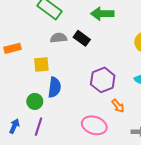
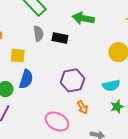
gray semicircle: (59, 38) -> (38, 34), turned 77
black rectangle: (82, 38) -> (60, 38), turned -35

